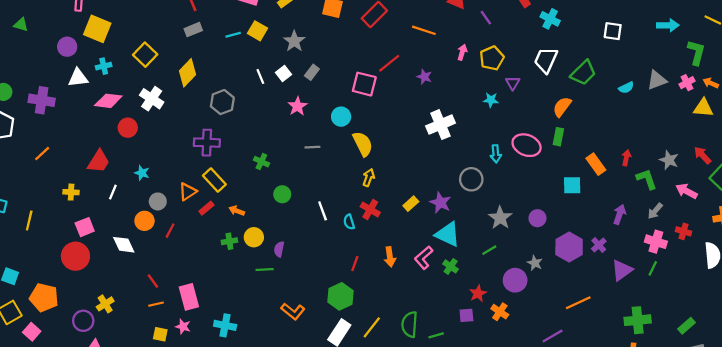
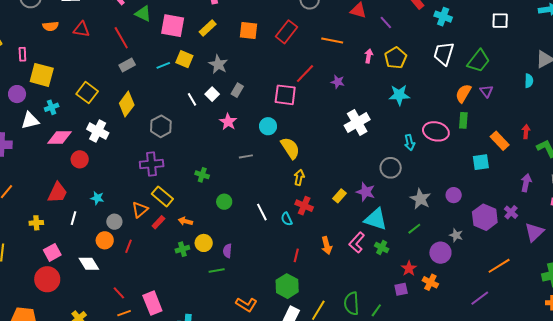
purple triangle: (513, 83) -> (486, 91), moved
cyan semicircle: (626, 88) -> (529, 81), moved, turned -56
cyan star: (491, 100) -> (399, 95), size x1.5
green line: (436, 335) -> (376, 310), turned -32

